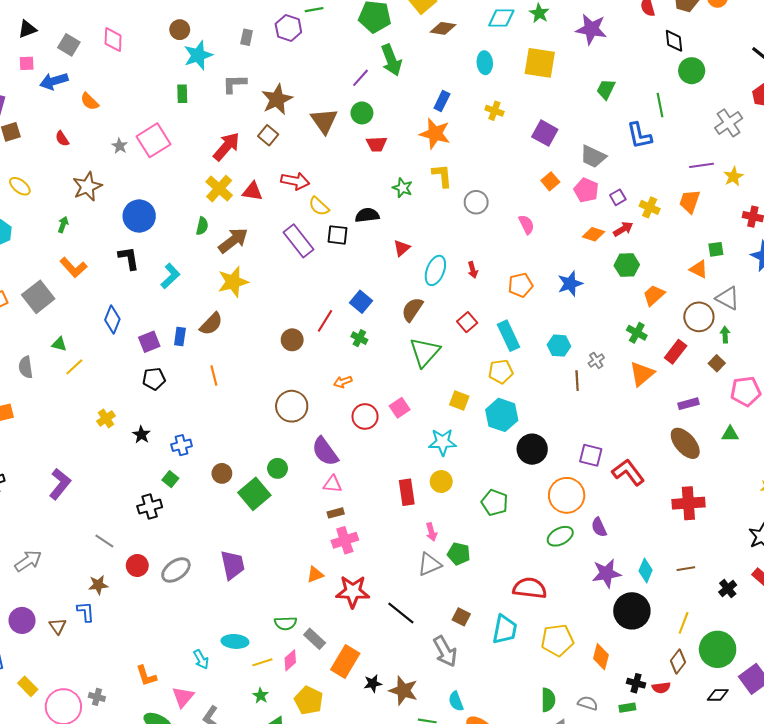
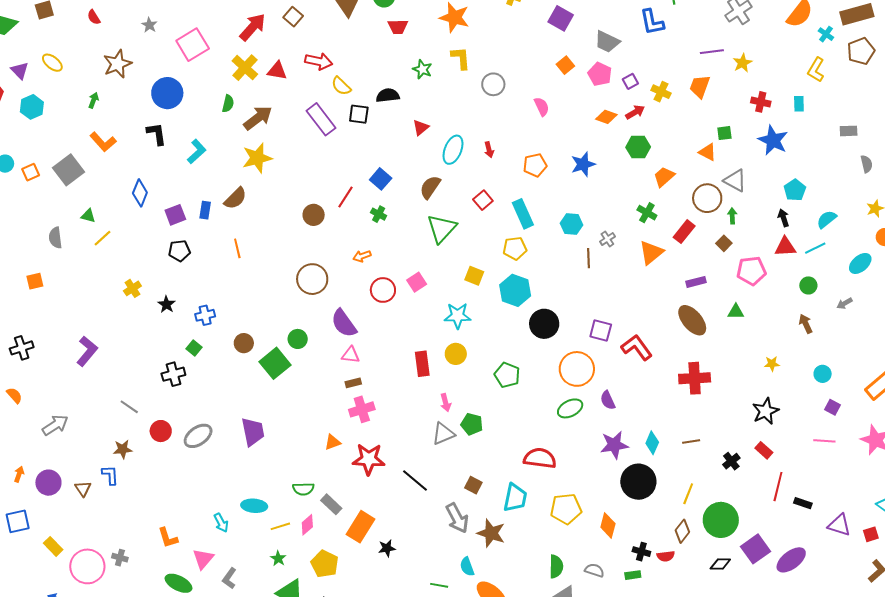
pink square: (153, 140) -> (193, 45), moved
brown star: (403, 691) -> (491, 533), moved

